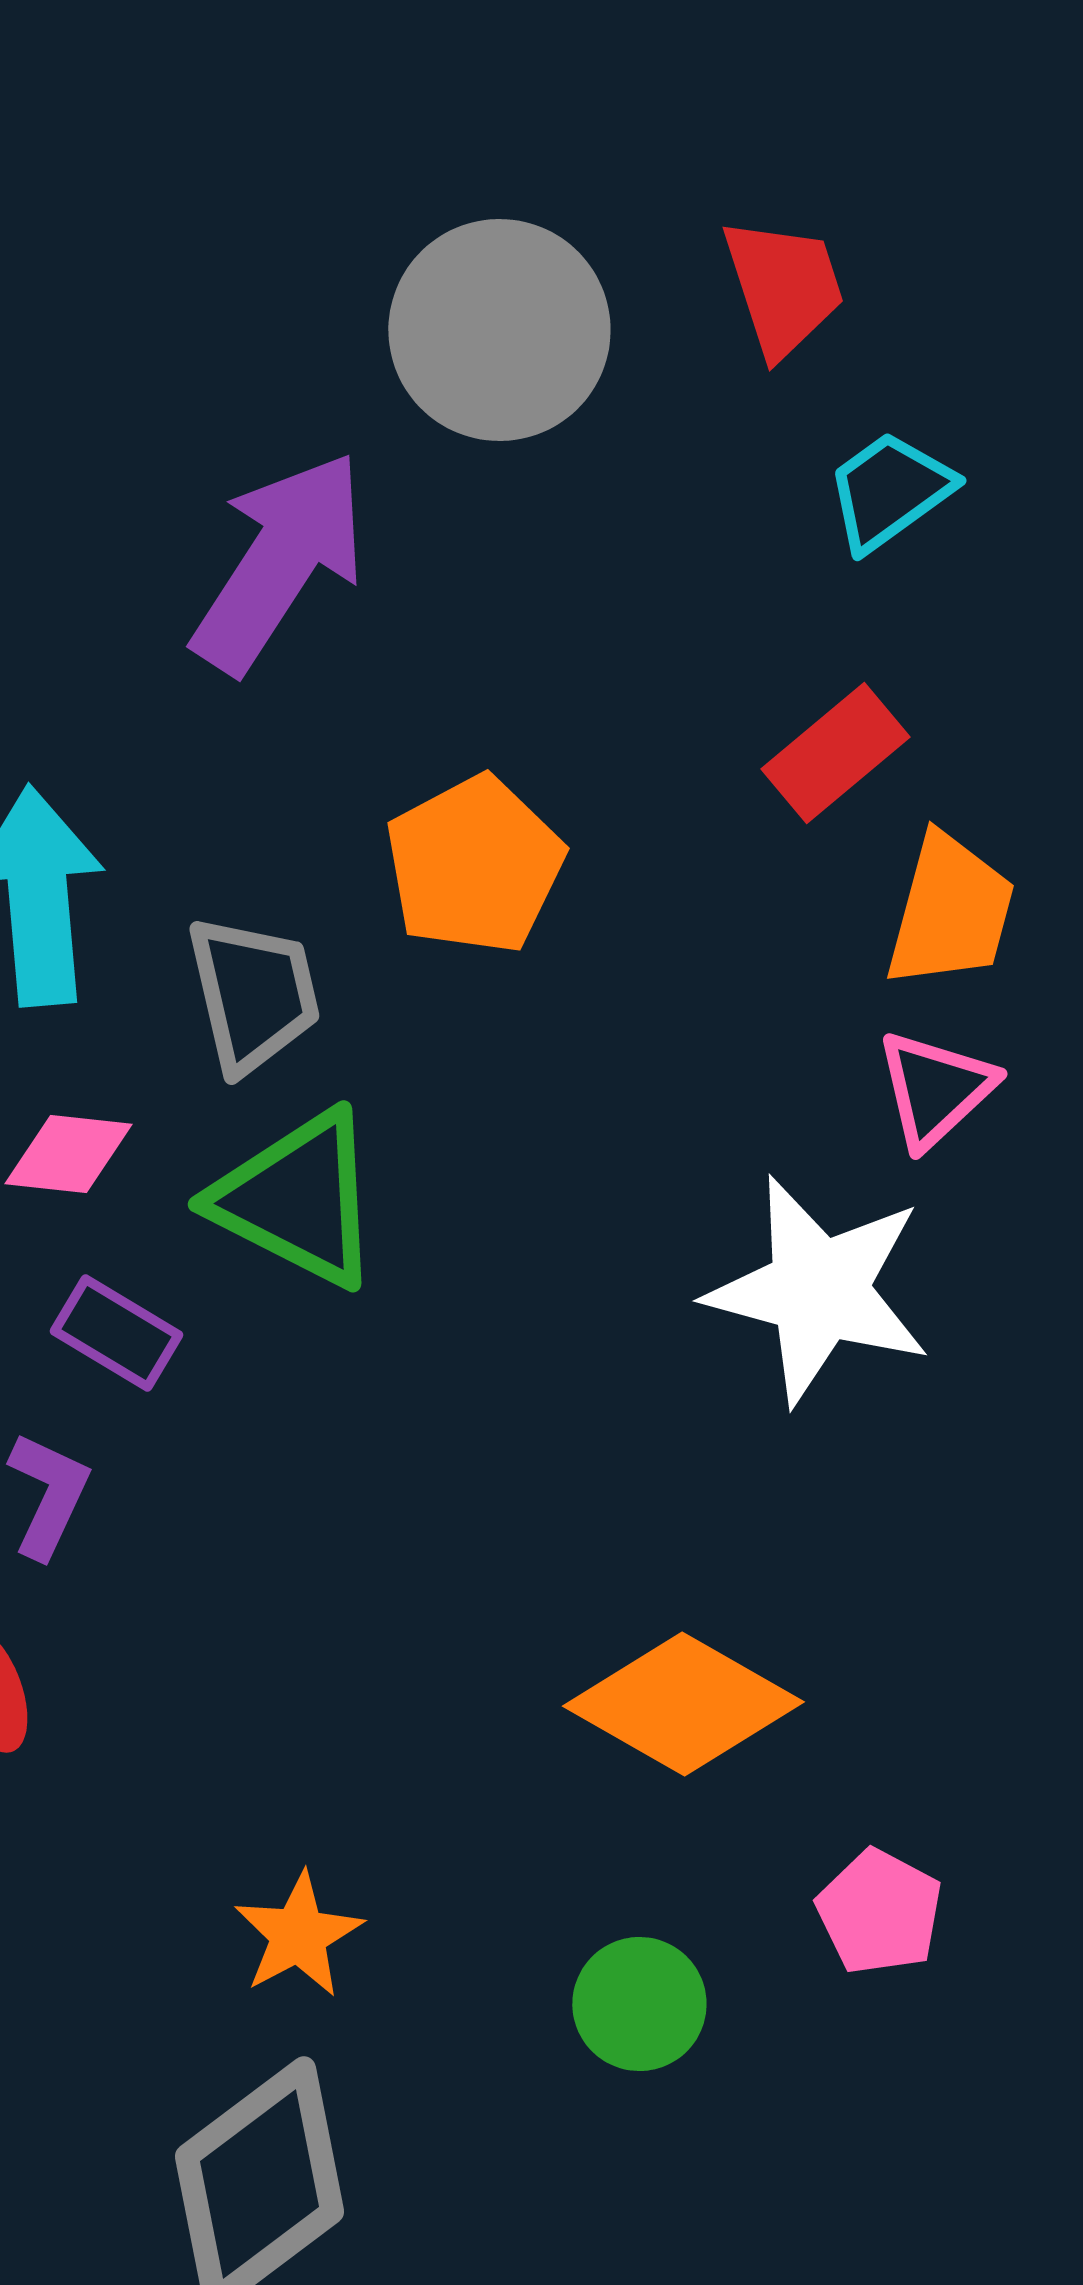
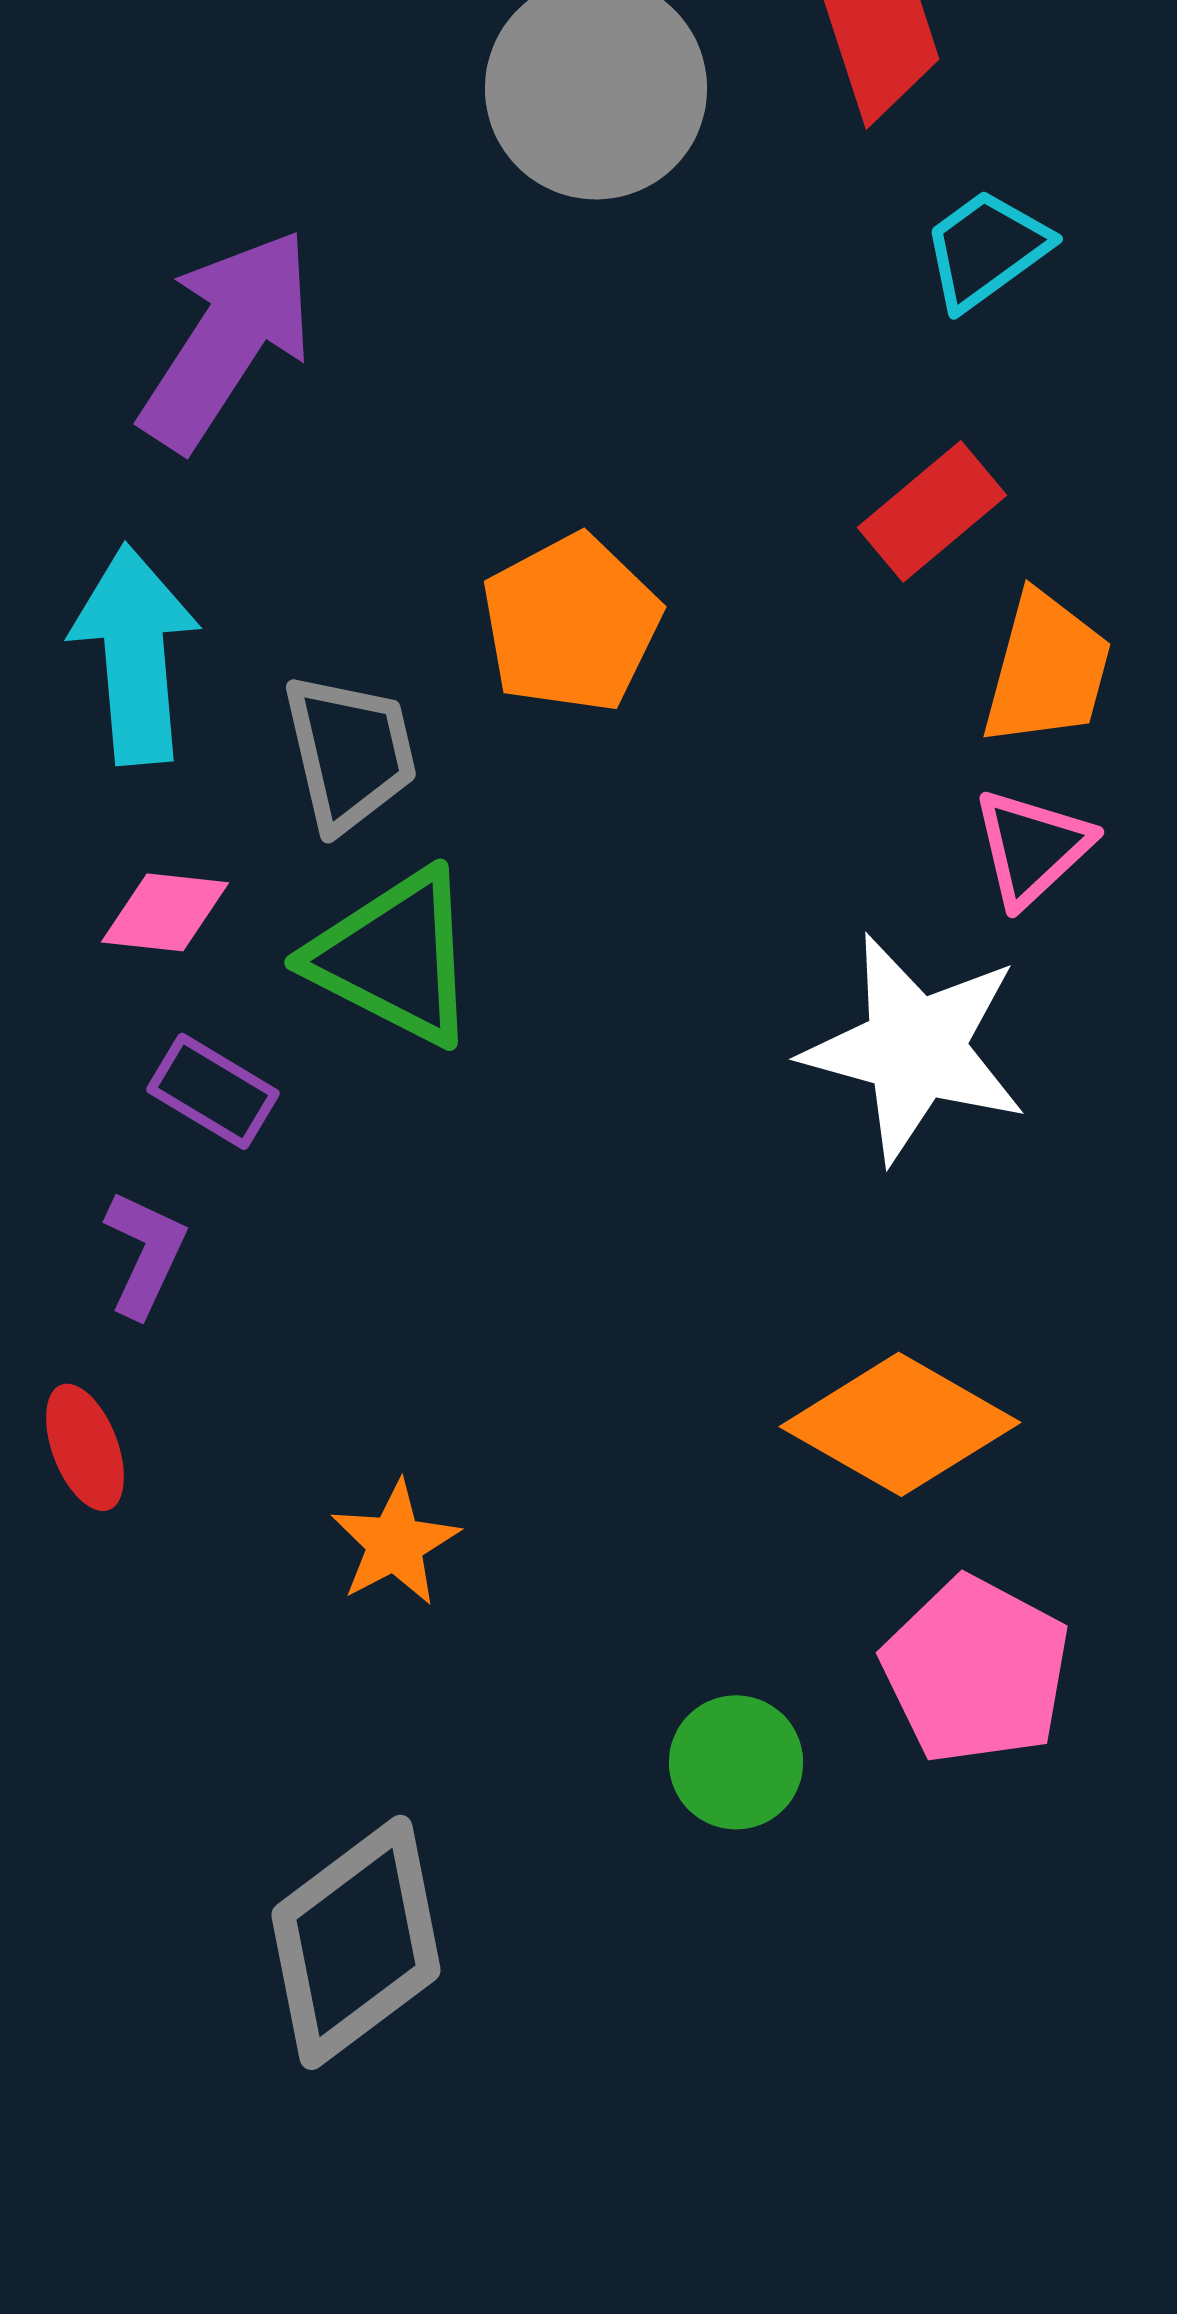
purple arrow: (279, 562) -> (227, 339), moved
orange diamond: (683, 1704) -> (900, 1424), moved
pink pentagon: (879, 1912) -> (976, 1670), size x1.5
orange star: (298, 1935) -> (395, 1543), moved

